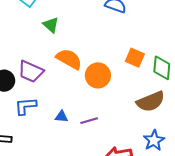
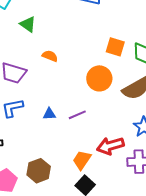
orange semicircle: (69, 59) -> (50, 56), size x0.6
orange circle: (98, 75) -> (99, 78), moved

